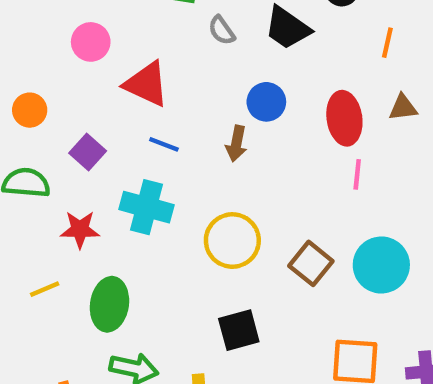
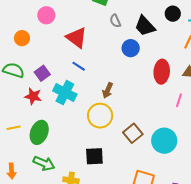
pink circle: (91, 42) -> (46, 15), moved
blue circle: (266, 102) -> (131, 48), moved
brown arrow: (236, 144) -> (108, 90), moved
purple square: (88, 152) -> (42, 73), moved
pink line: (357, 174) -> (179, 100), moved
yellow line: (45, 289) -> (14, 128), moved

